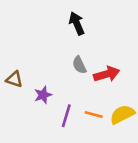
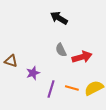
black arrow: (77, 23) -> (59, 18), turned -36

